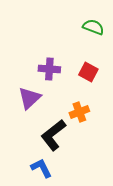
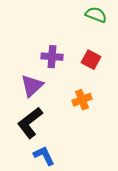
black L-shape: (53, 135) -> (30, 123), moved

